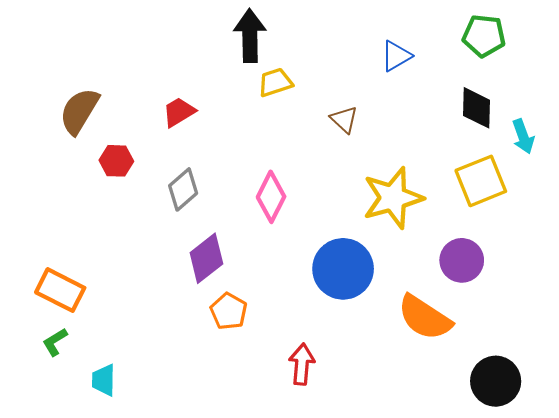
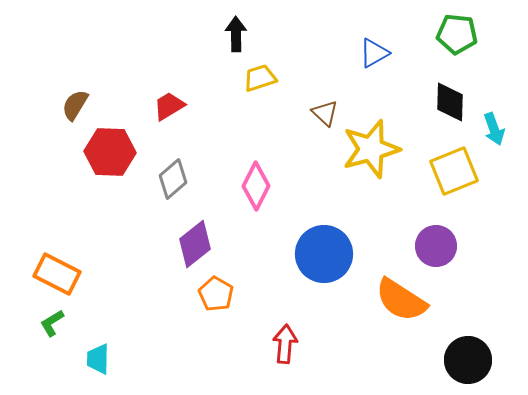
black arrow: (250, 36) -> (236, 34), size x0.7
brown semicircle: (79, 111) -> (75, 105), size x0.7
red hexagon: (116, 161) -> (110, 152), size x1.6
yellow star: (393, 198) -> (371, 149), moved

